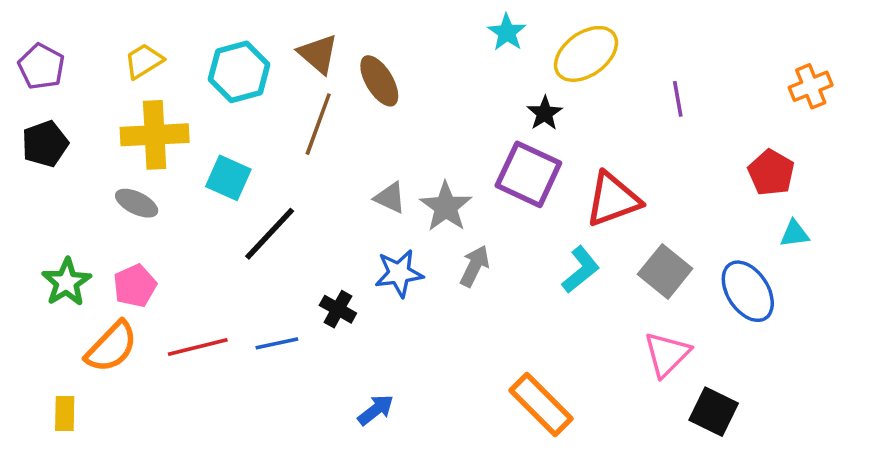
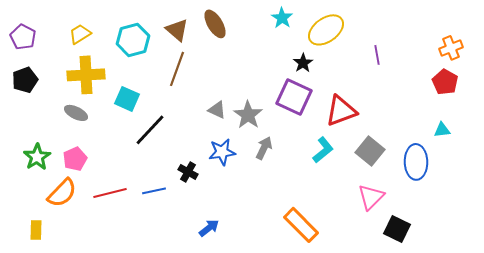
brown ellipse: (379, 81) -> (215, 24), moved
red pentagon: (771, 173) -> (445, 82), moved
blue ellipse: (748, 291) -> (416, 162), turned 32

